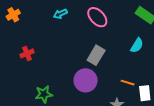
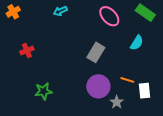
pink ellipse: (97, 17) -> (109, 16), moved
purple circle: (86, 80) -> (98, 86), moved

